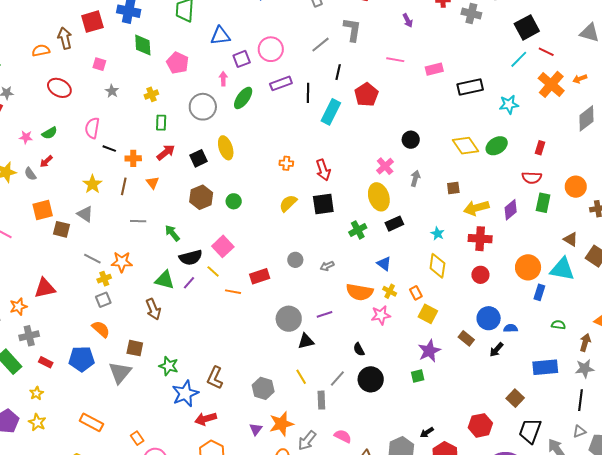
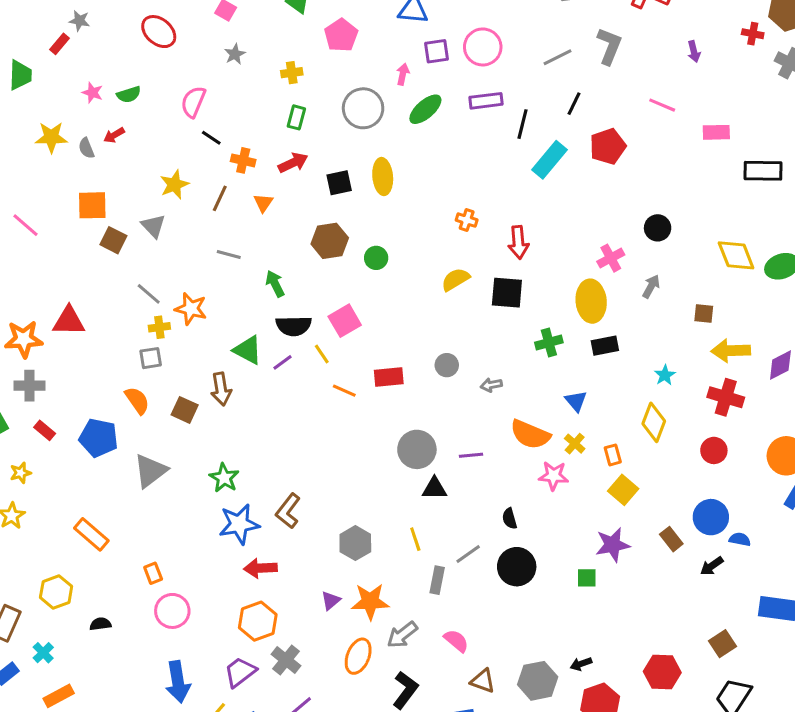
orange star: (18, 307) -> (24, 339), size x1.4
brown square: (135, 348) -> (185, 410), moved

